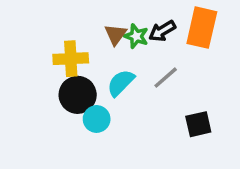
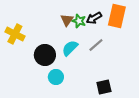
yellow cross: (71, 59) -> (15, 34), moved, turned 30
cyan circle: (97, 119) -> (56, 77), moved
black square: (198, 124) -> (104, 87), moved

